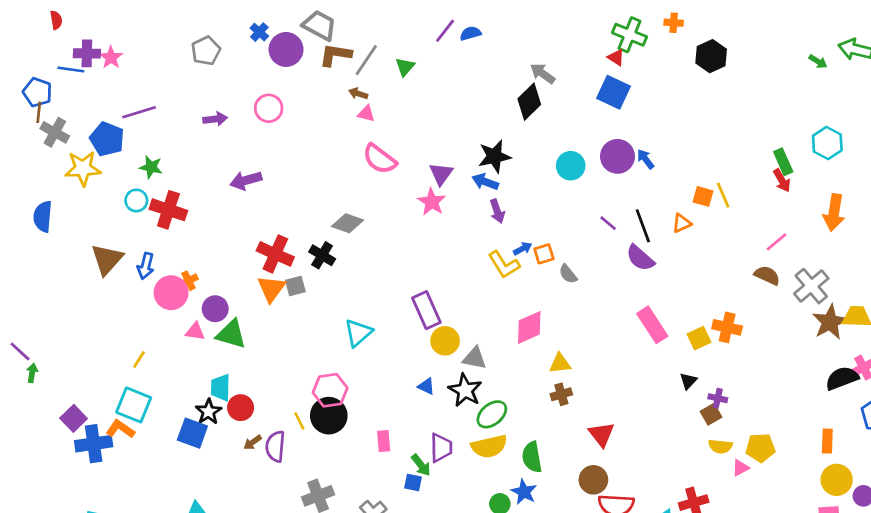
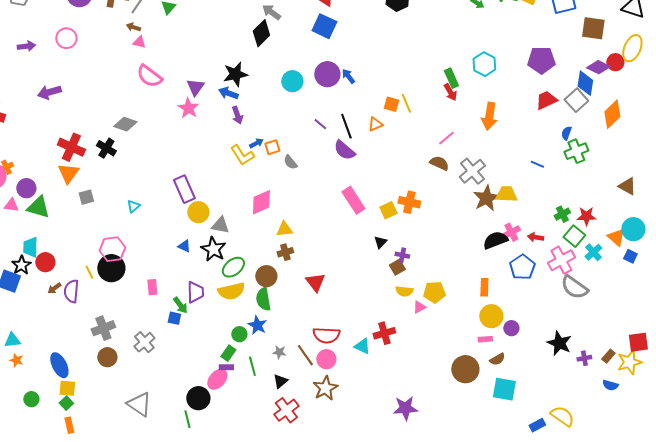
gray square: (295, 286) -> (86, 197), moved
cyan triangle: (358, 333) -> (133, 206), size x0.6
brown circle: (593, 480) -> (266, 276), moved

